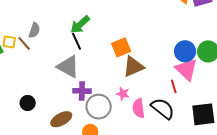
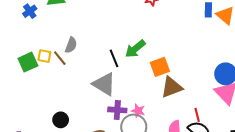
green arrow: (80, 25) -> (135, 49), moved
red line: (174, 86) -> (197, 115), moved
pink star: (123, 94) -> (138, 111), moved

